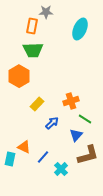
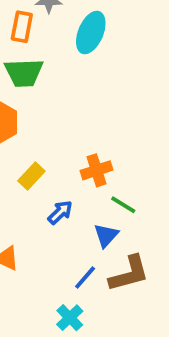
cyan ellipse: (80, 29) -> (91, 33), moved
blue line: (43, 157) -> (85, 277), moved
cyan cross: (61, 169) -> (70, 318), moved

